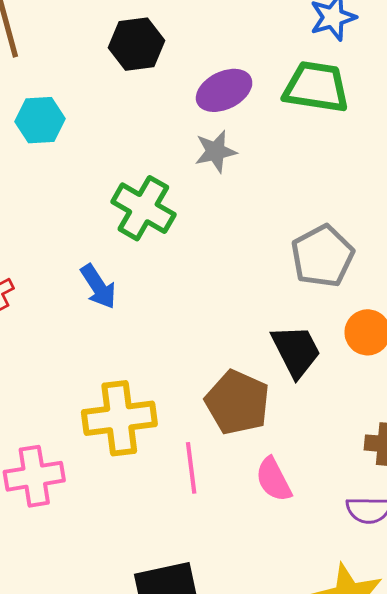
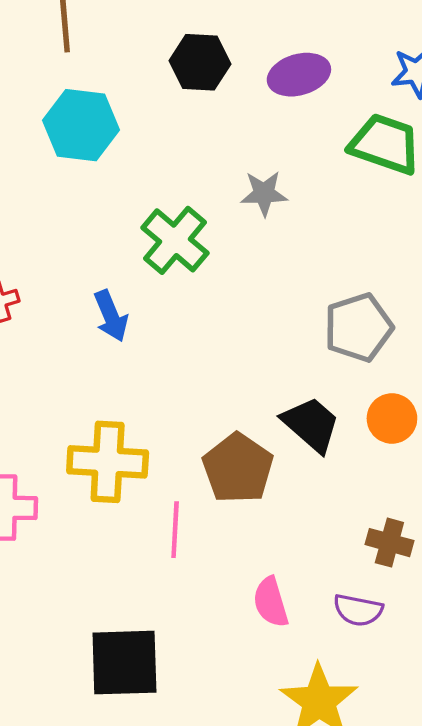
purple ellipse: (224, 90) -> (299, 75), moved
cyan hexagon: (40, 120) -> (81, 125), size x1.4
black trapezoid: (296, 351) -> (311, 424), turned -32
pink semicircle: (274, 479) -> (271, 602), moved

